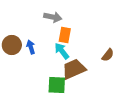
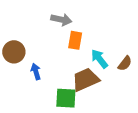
blue arrow: (31, 47) -> (36, 72), moved
cyan arrow: (62, 51) -> (99, 59), moved

